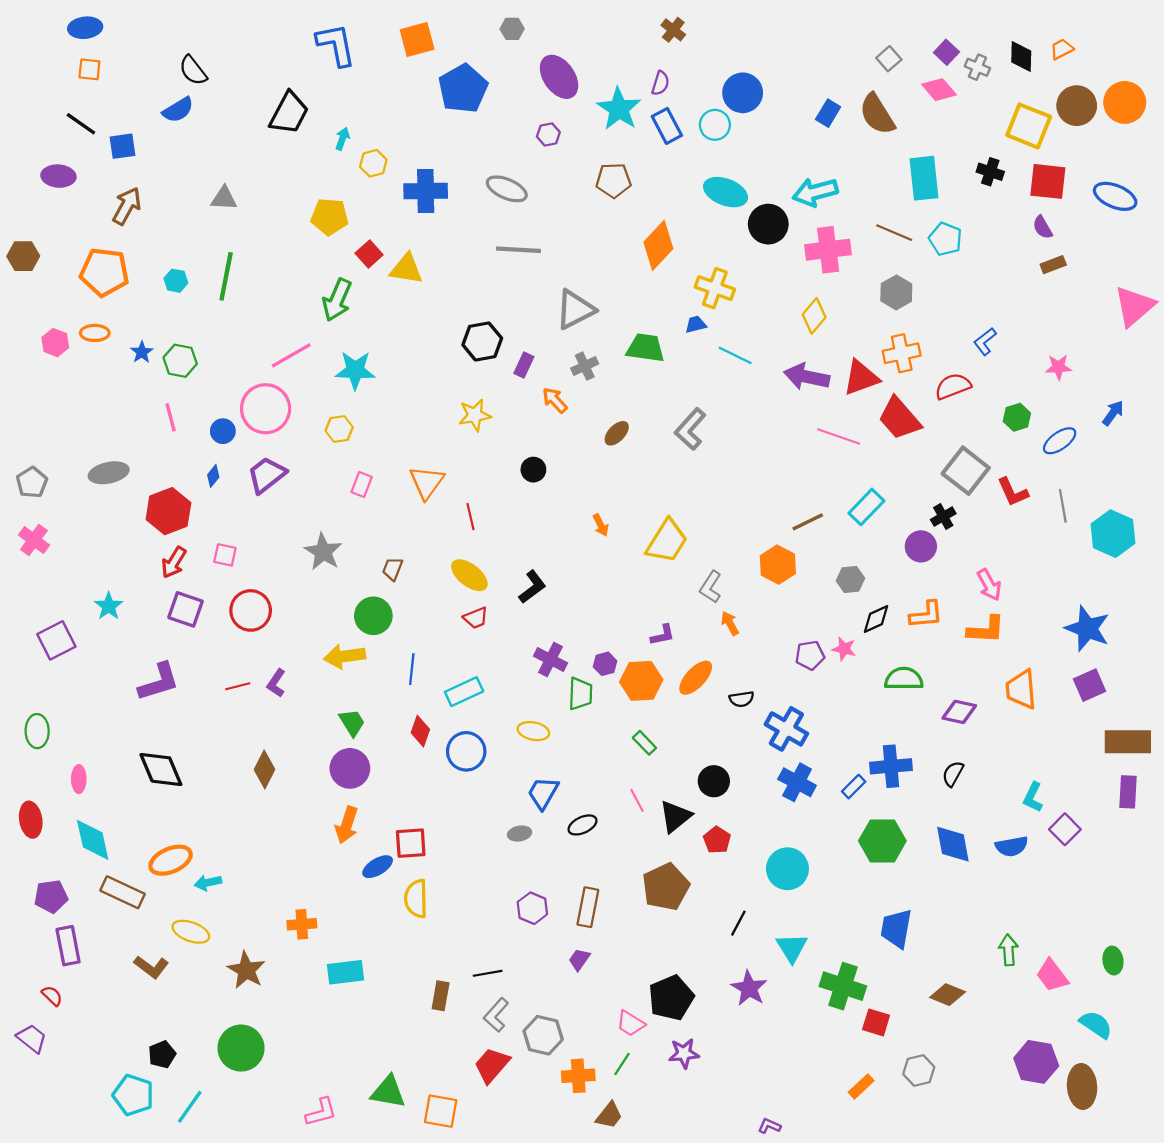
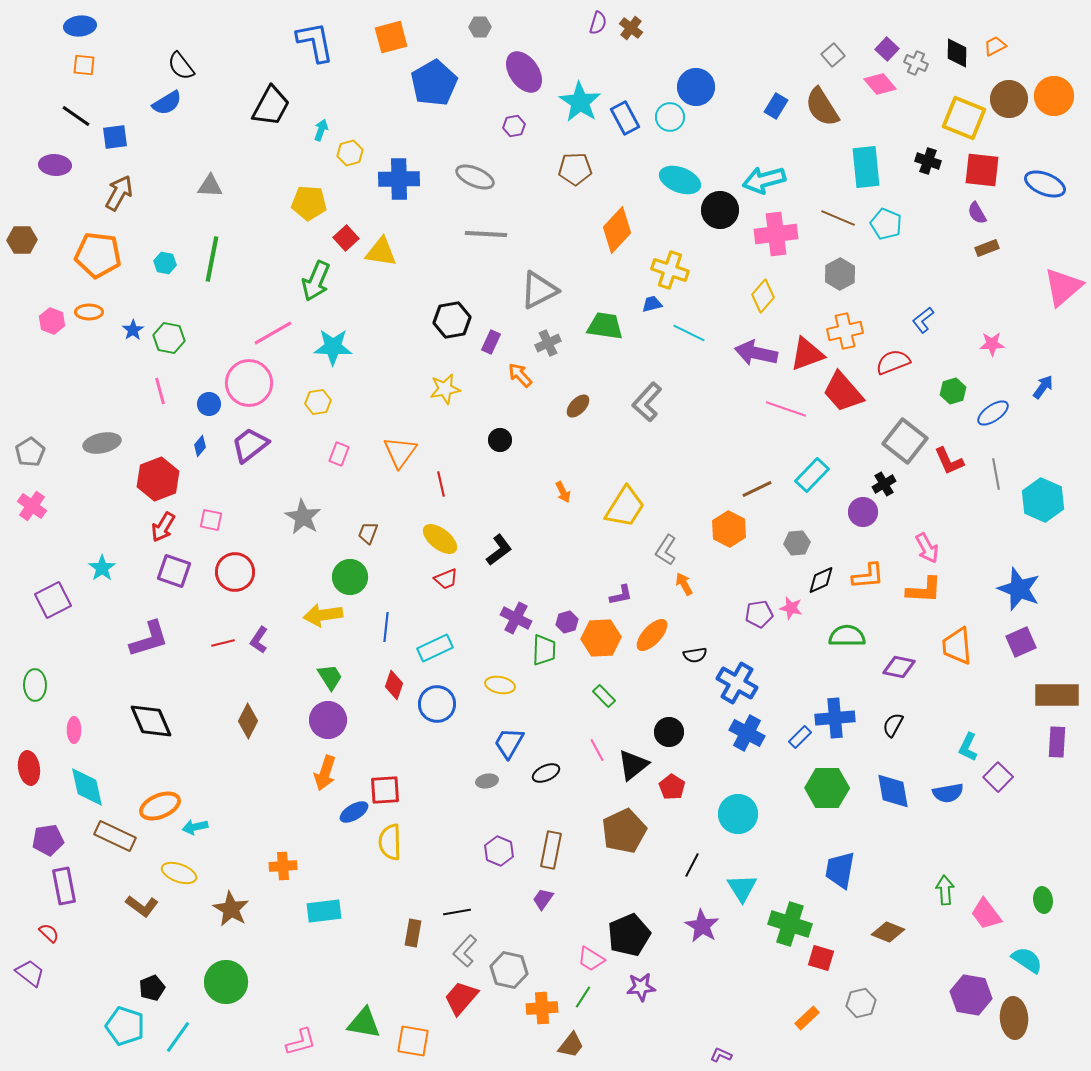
purple semicircle: (660, 83) -> (598, 23), moved

